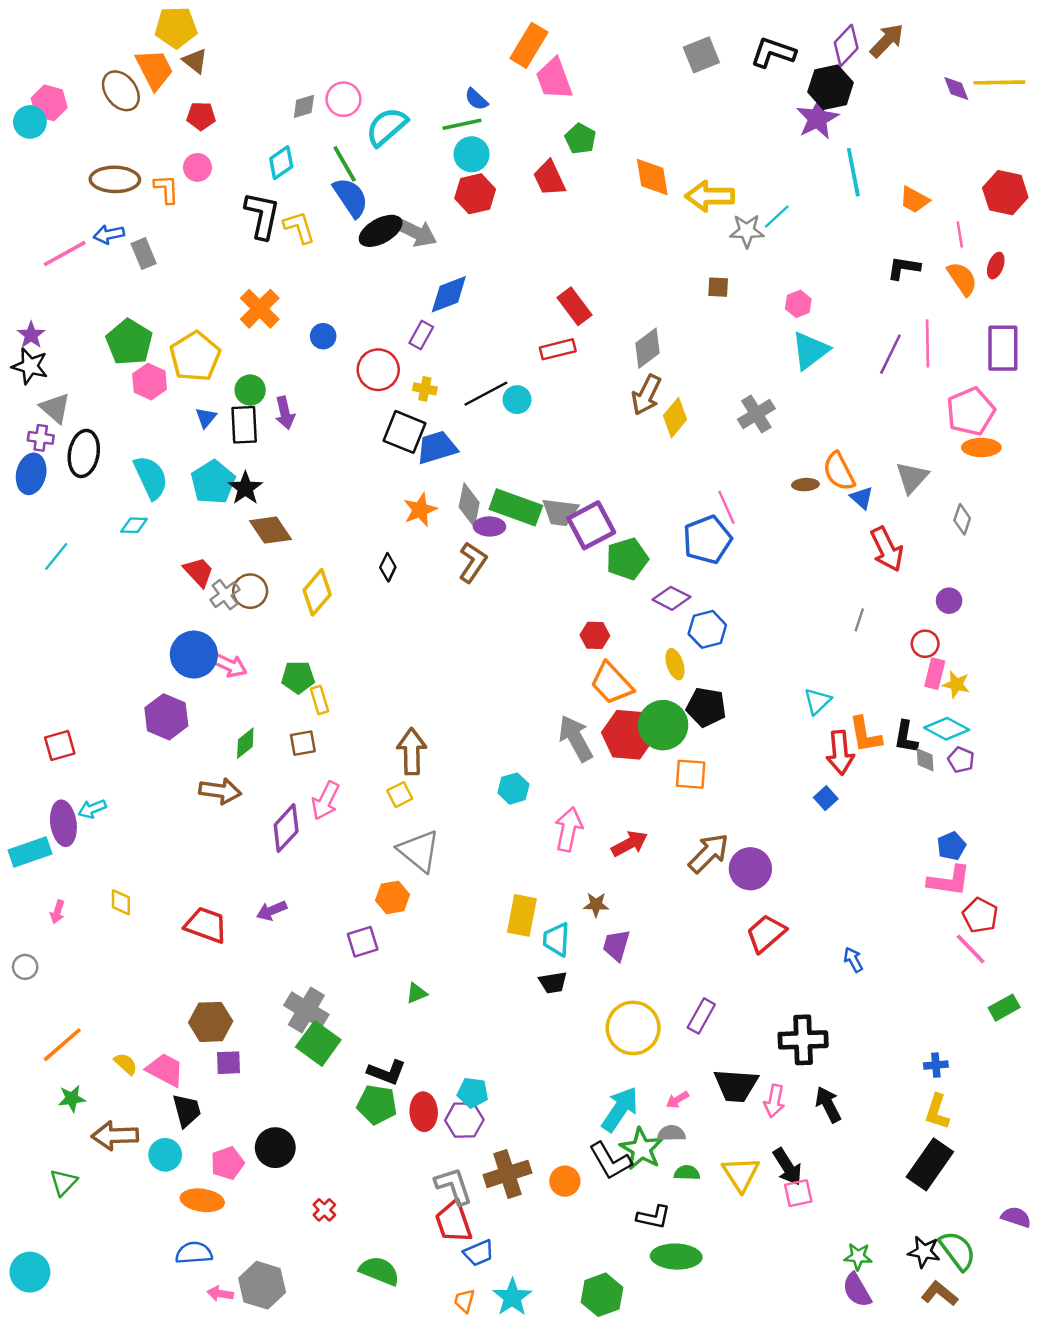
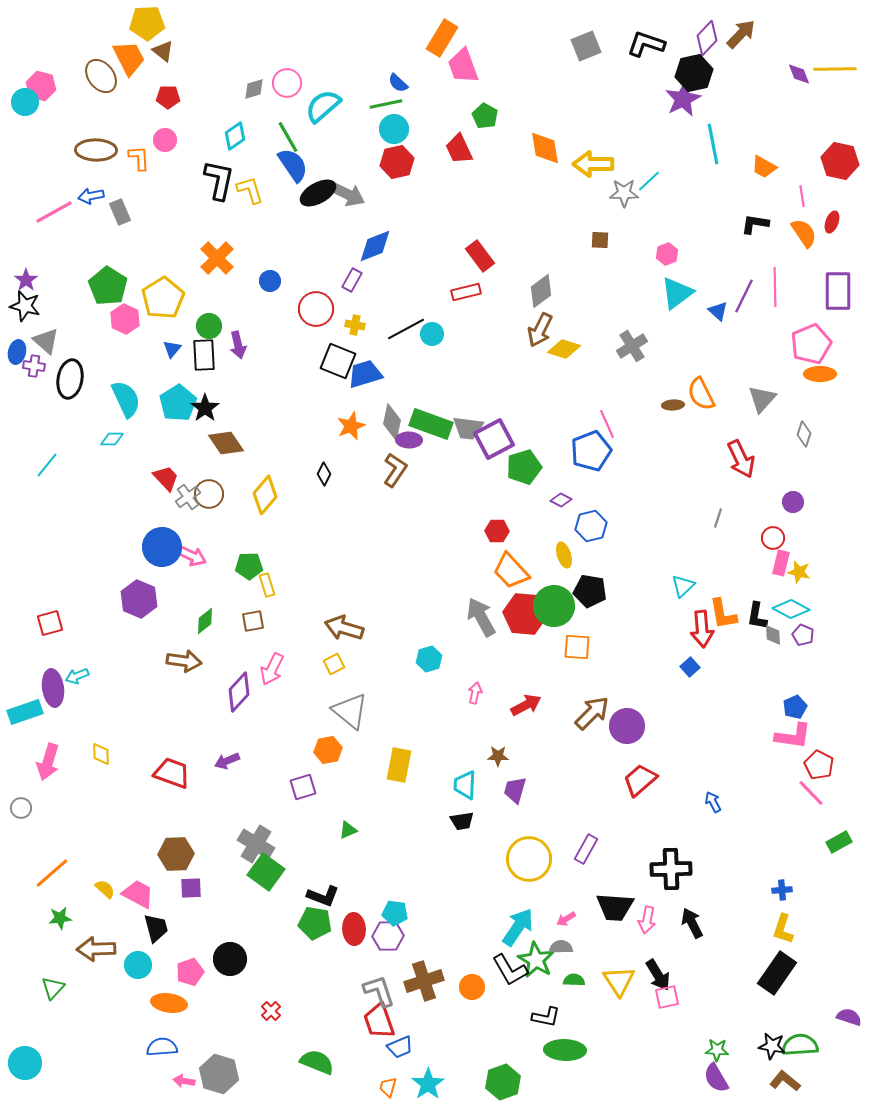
yellow diamond: (675, 418) -> (564, 349), turned 68
blue ellipse: (31, 474) -> (17, 352), moved, size x0.7
blue triangle: (862, 498) -> (718, 311), moved
purple diamond: (671, 598) -> (561, 500), size x0.7
brown arrow: (412, 751) -> (344, 628), turned -72
pink arrow: (568, 829) -> (475, 693), size x0.6
pink arrow: (57, 912) -> (48, 762), size x1.8
yellow rectangle: (522, 915) -> (399, 765), moved
green semicircle: (957, 1251) -> (800, 1045), turned -57

